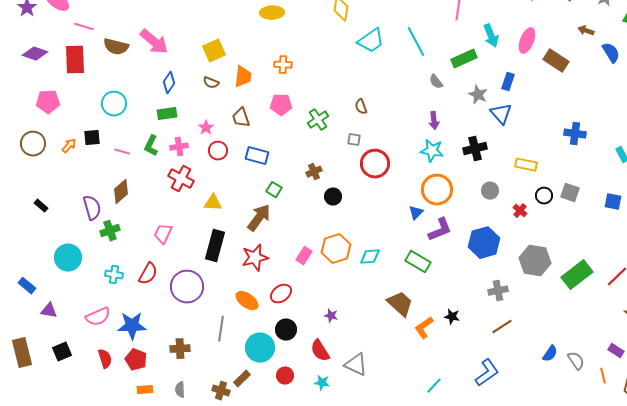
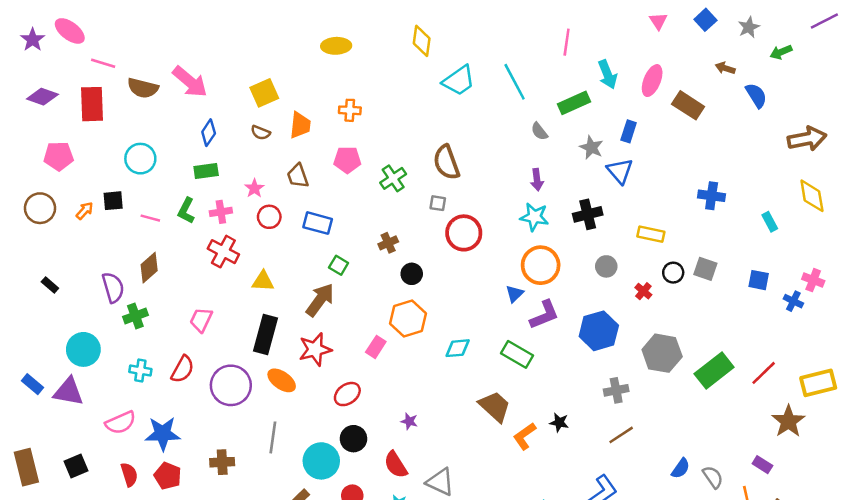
brown semicircle: (361, 107) -> (446, 162), size x1.8
orange hexagon: (336, 249) -> (408, 318), moved
orange ellipse: (247, 301) -> (282, 380), moved
purple triangle: (49, 311) -> (68, 392), moved, size x1.5

